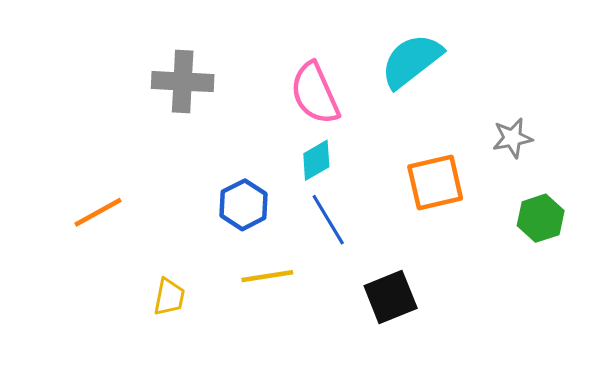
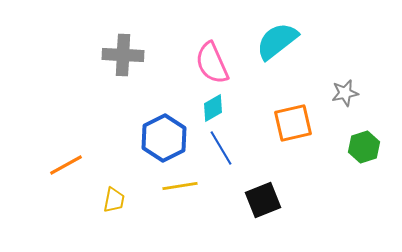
blue hexagon: (244, 205) -> (164, 138), size x1.4
orange line: (98, 212) -> (66, 165), moved

